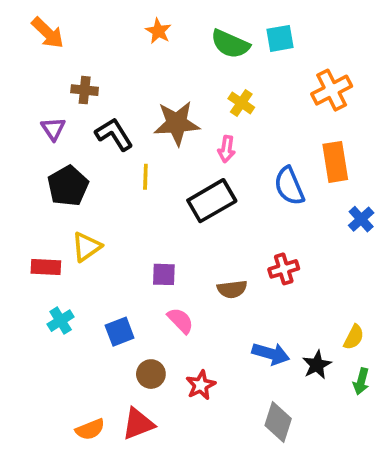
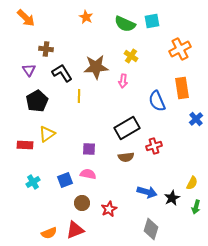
black rectangle: (212, 201) -> (127, 128), moved
cyan cross: (61, 321) -> (33, 182), moved
pink semicircle: (180, 321) -> (88, 174), moved, turned -35

